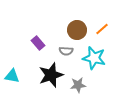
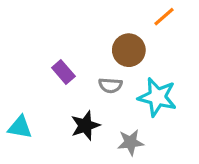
orange line: (102, 29) -> (164, 17), moved
black star: (51, 75) -> (85, 126), size x0.7

